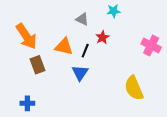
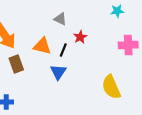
cyan star: (114, 11) -> (117, 11), moved
pink cross: (151, 45) -> (128, 45), turned -30

